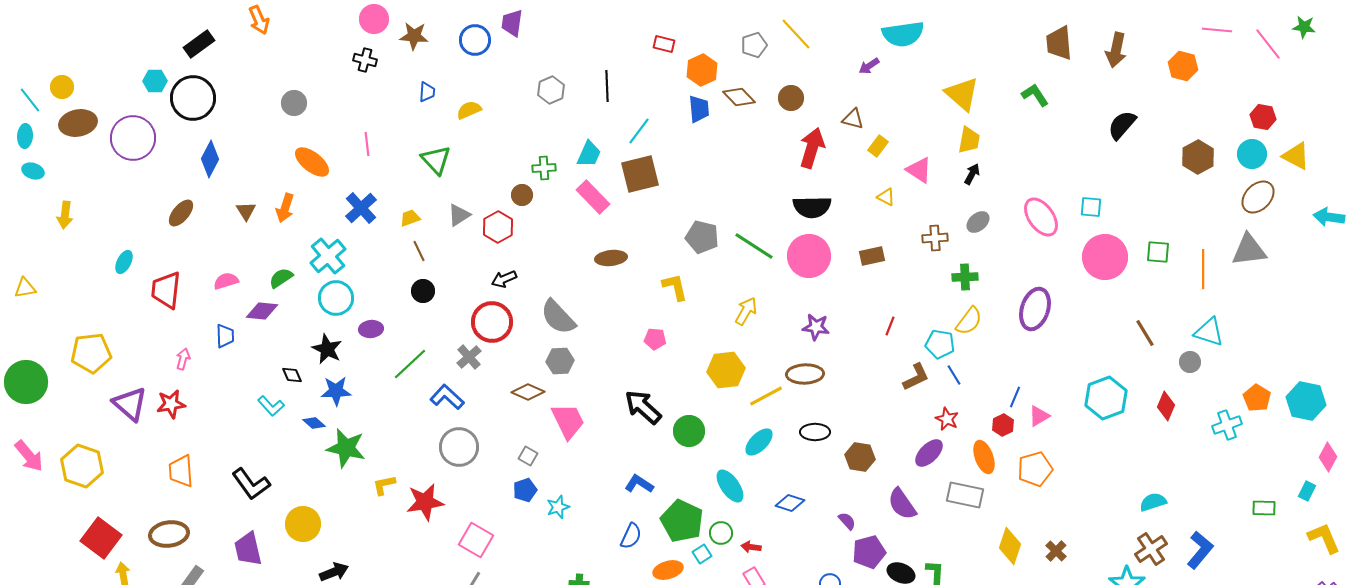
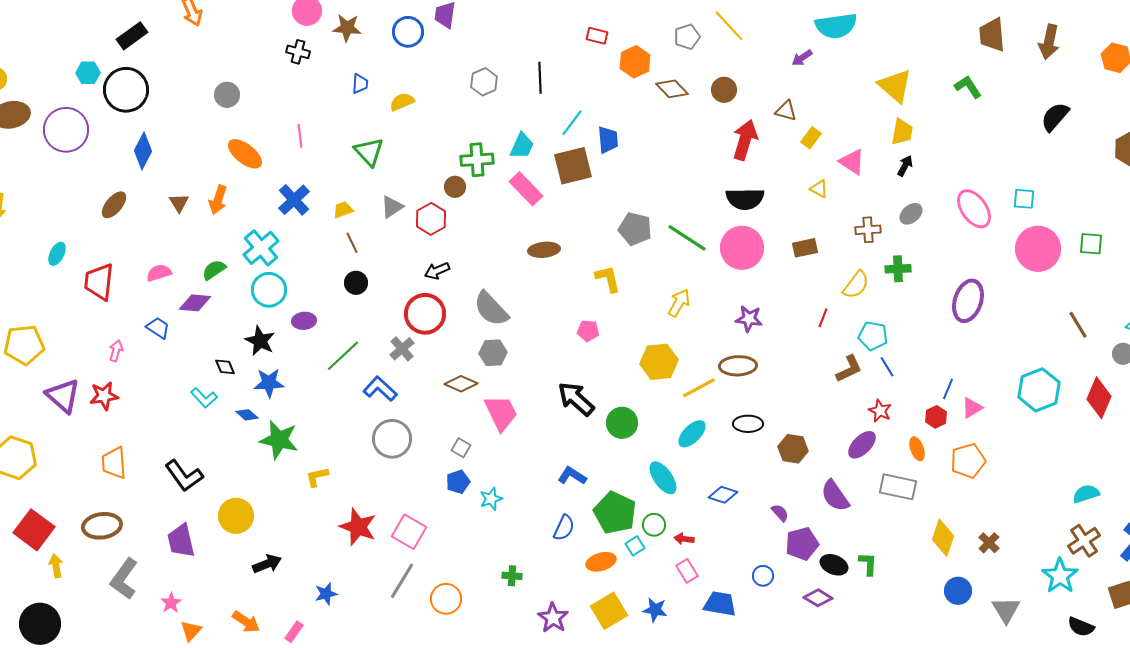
blue trapezoid: (699, 109) -> (608, 140), moved
green cross: (544, 168) -> (477, 160), size x1.4
yellow semicircle: (969, 321) -> (856, 285), moved
blue trapezoid: (225, 336) -> (158, 328), turned -55
red diamond: (1166, 406) -> (1099, 398), size x1.4
orange ellipse: (984, 457) -> (917, 449), size x0.7
red star: (425, 502) -> (358, 527), moved, turned 30

